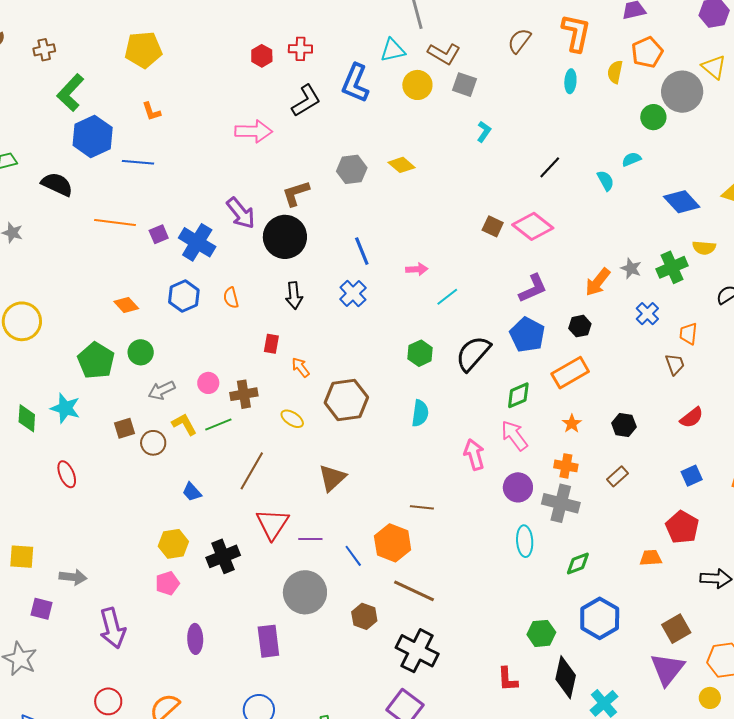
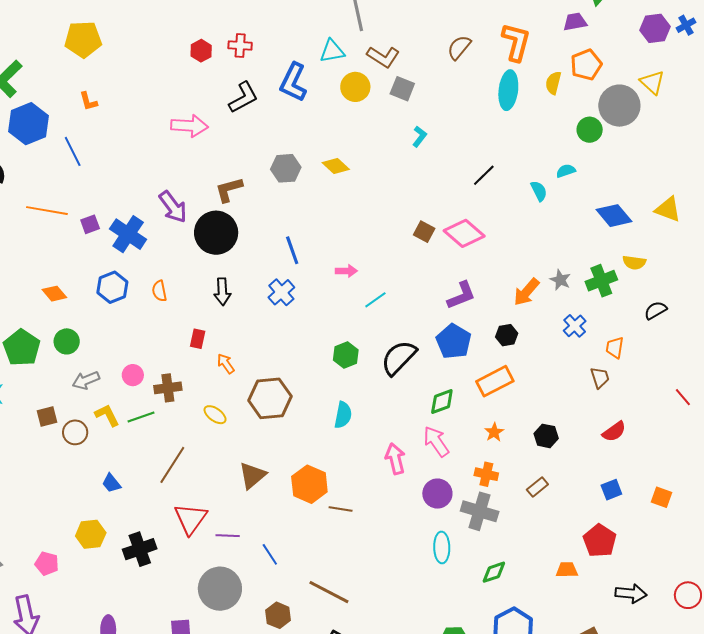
cyan ellipse: (570, 81) -> (508, 90), size x1.6
blue line: (138, 162) -> (73, 151), turned 56
orange hexagon: (393, 543) -> (309, 484), moved
pink pentagon: (167, 583) -> (47, 564), moved, turned 30

